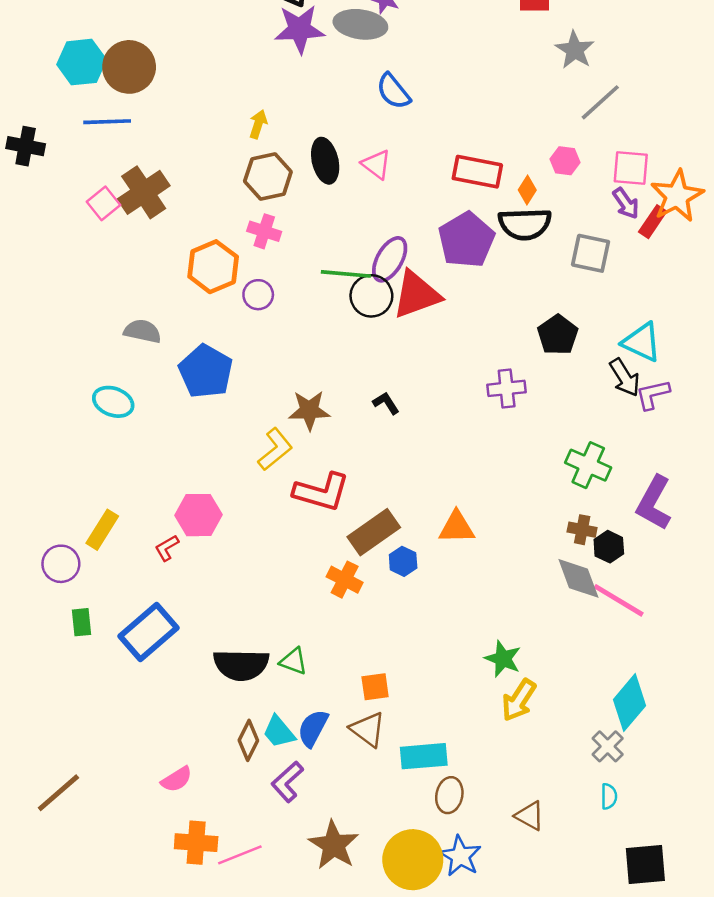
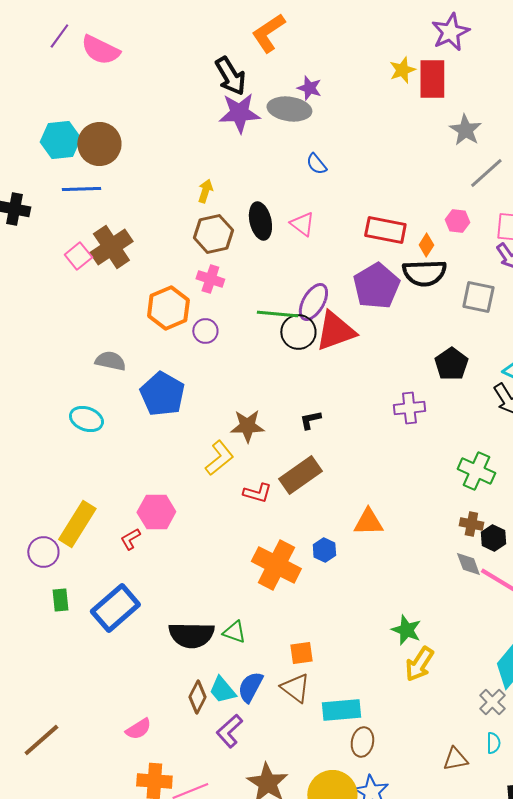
blue semicircle: (393, 91) -> (316, 164), size x0.7
black L-shape: (386, 403) -> (310, 420), turned -70
red L-shape: (321, 492) -> (257, 493), size x0.6
yellow rectangle: (102, 530) -> (77, 524), size x1.4
brown rectangle: (374, 532) -> (300, 475), moved
gray diamond: (578, 578) -> (468, 564), size x0.7
orange cross: (345, 580) -> (276, 565), size x1.6
brown triangle: (530, 816) -> (455, 759), moved, turned -40

